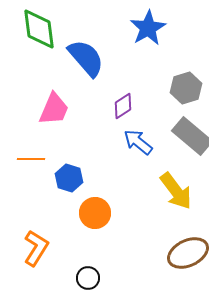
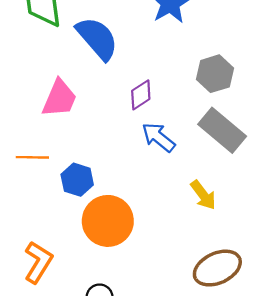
yellow arrow: (176, 191) -> (203, 195), size x0.7
orange circle: (95, 213) -> (108, 221), size x1.4

